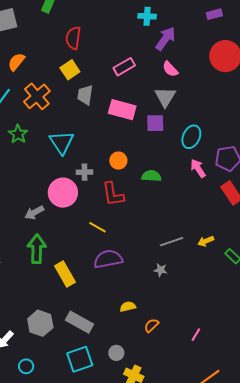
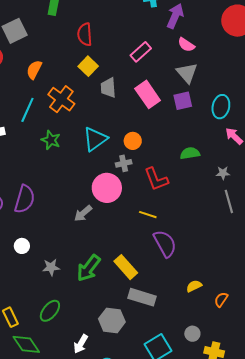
pink rectangle: (122, 110) -> (148, 94), turned 52
cyan triangle: (62, 142) -> (95, 139), turned 40
orange circle: (118, 161) -> (133, 141), moved
gray line: (172, 242) -> (229, 201), moved, turned -75
green arrow: (37, 249) -> (89, 268), moved, turned -132
purple semicircle: (108, 259) -> (165, 244), turned 84
gray star: (161, 270) -> (223, 173), moved
gray rectangle: (79, 322) -> (142, 297), moved

